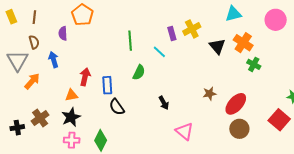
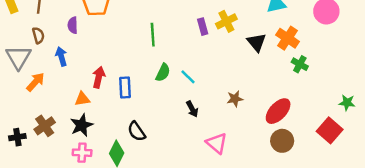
cyan line: (159, 52) -> (188, 77), moved
brown star: (209, 94) -> (235, 99), moved
black semicircle: (117, 107) -> (137, 131), moved

